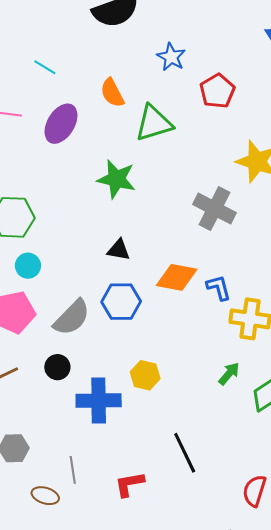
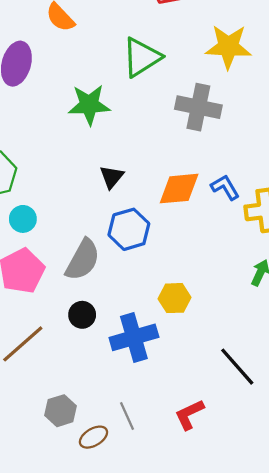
green triangle: (154, 123) -> (142, 57), moved
black triangle: (119, 250) -> (112, 177), turned -45
brown ellipse: (45, 496) -> (93, 437), moved, turned -32

